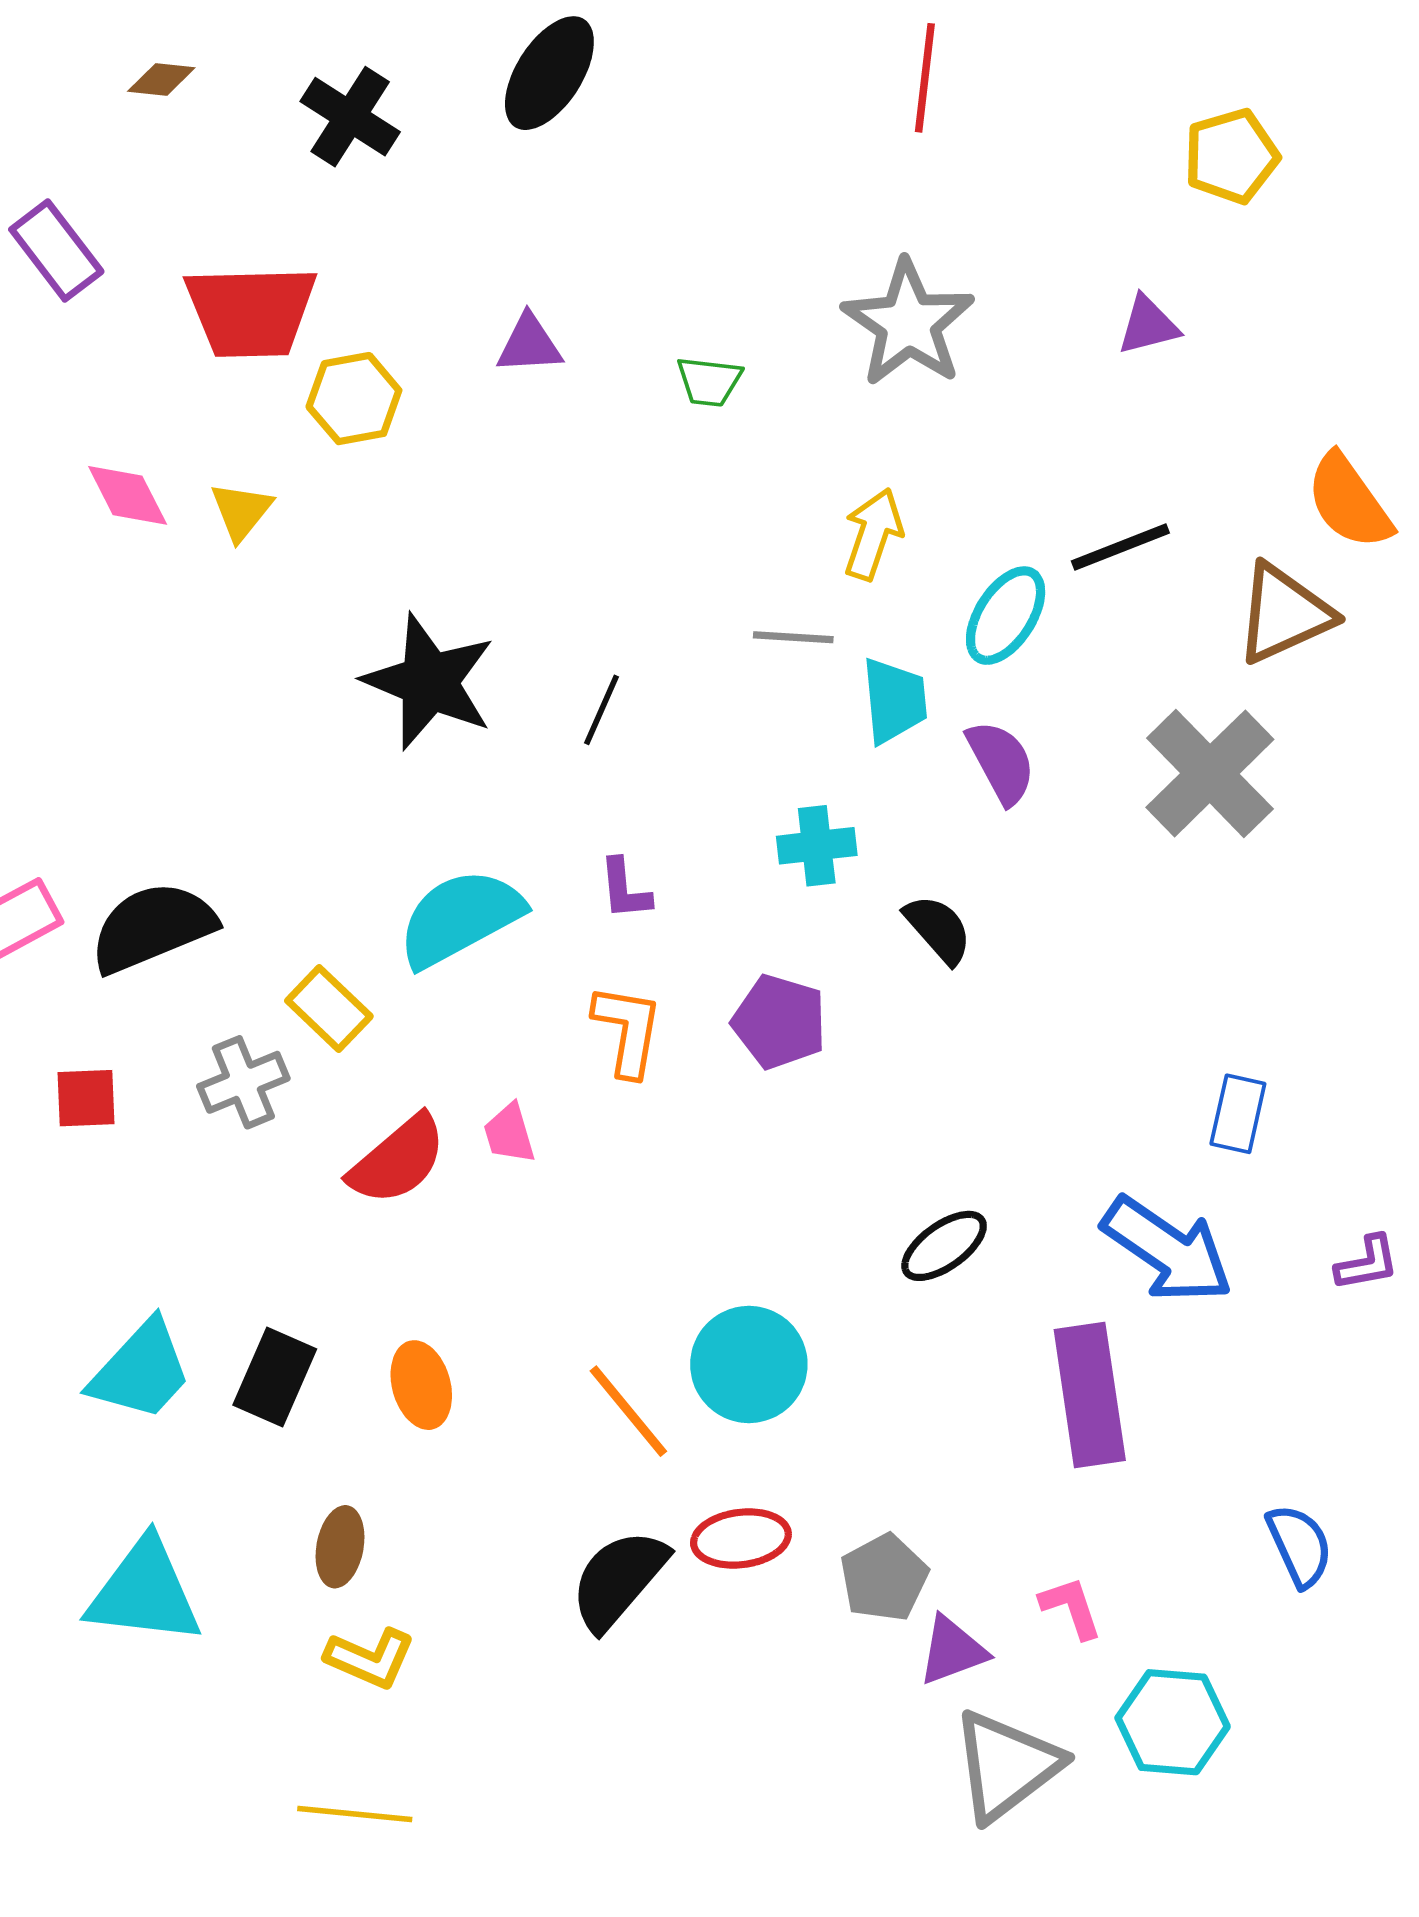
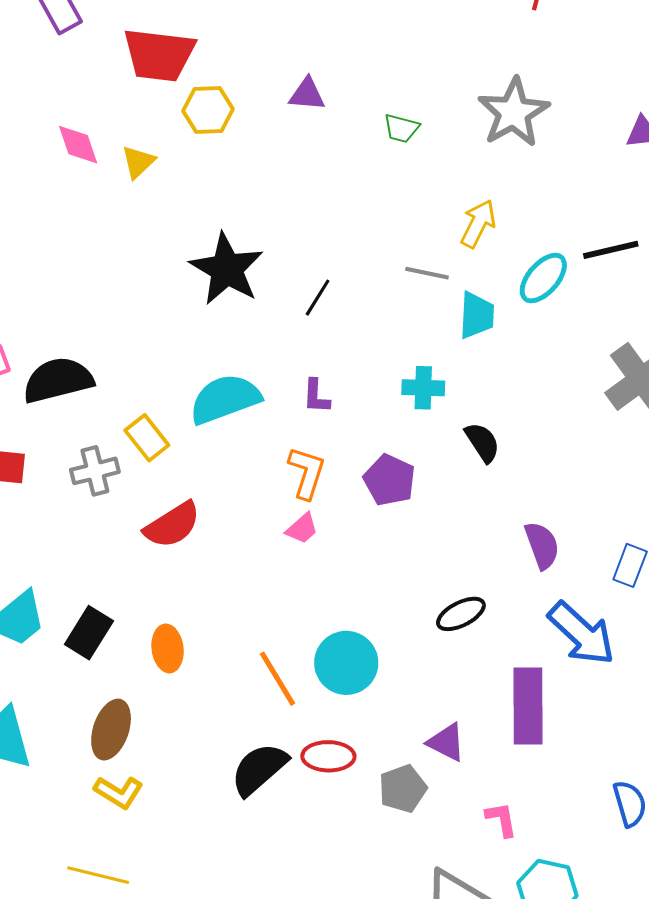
purple semicircle: (1001, 762) -> (542, 545), moved
pink trapezoid: (509, 1134) -> (302, 529), moved, turned -123
brown ellipse: (340, 1547) -> (111, 730), size x1.4
purple triangle: (952, 1651) -> (446, 742), moved, turned 39

